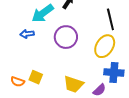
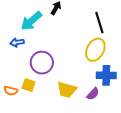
purple circle: (66, 37) -> (42, 63), moved

